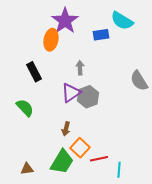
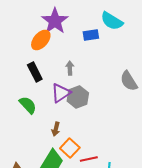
orange ellipse: (51, 40) -> (41, 40), turned 30
black rectangle: (34, 72) -> (35, 72), moved
green semicircle: (25, 108) -> (28, 105), moved

